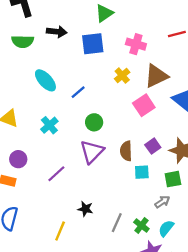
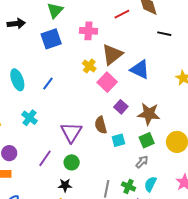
black arrow: (57, 32) -> (16, 24), moved
yellow cross: (122, 75) -> (89, 66), moved
cyan ellipse: (45, 80) -> (17, 80), turned 35
green circle: (94, 122) -> (72, 162), moved
purple square: (153, 146) -> (121, 107), moved
black star: (85, 209) -> (65, 185), moved

